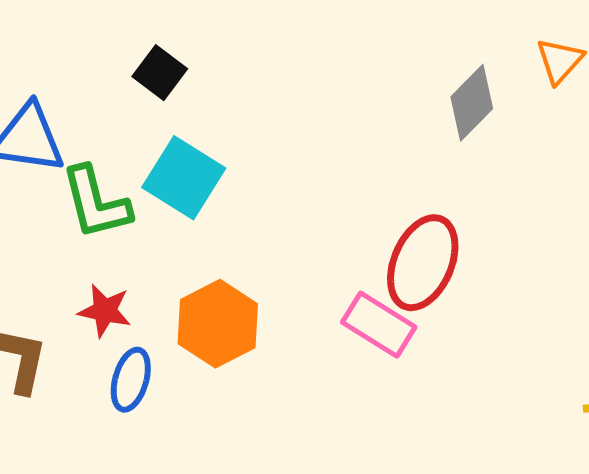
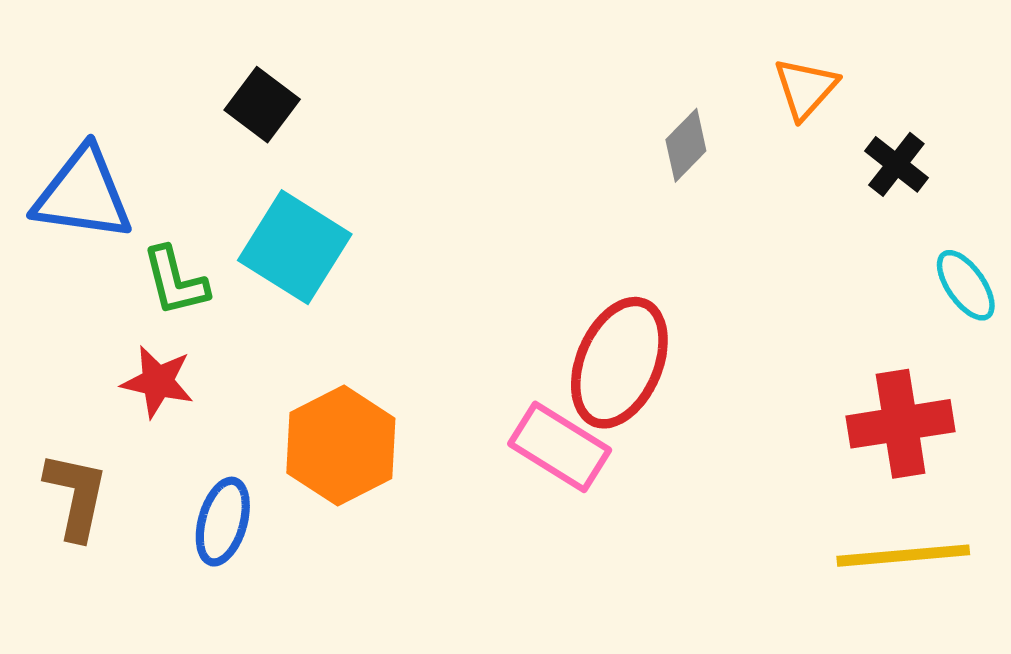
gray diamond: (472, 103) -> (686, 145), size x0.7
green L-shape: (96, 203) -> (175, 281), size x0.7
red star: (105, 311) -> (158, 382), moved

